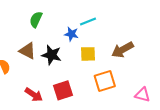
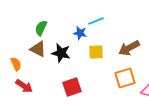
green semicircle: (36, 19) -> (41, 28), moved
orange square: (105, 81) -> (125, 78), moved
red arrow: (34, 95) -> (24, 86), moved

